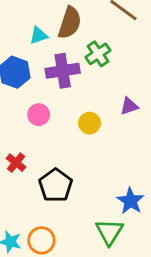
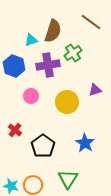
yellow circle: (90, 123) -> (67, 102), size x1.5
blue star: (130, 201) -> (85, 143), moved
green triangle: (109, 232) -> (68, 179), moved

